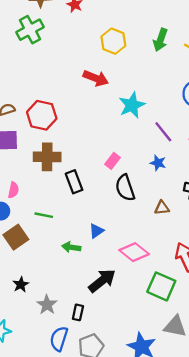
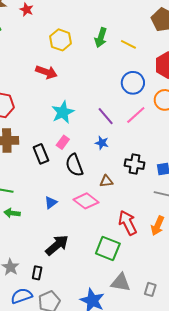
cyan star: (132, 105) -> (63, 112), moved
black rectangle: (74, 182) -> (41, 154), moved
green arrow: (71, 247) -> (12, 213), moved
pink diamond: (134, 252) -> (86, 201), moved
blue semicircle: (59, 339) -> (22, 296), turned 55

